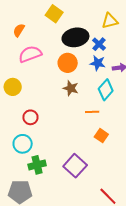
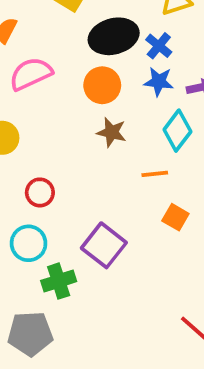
purple square: (75, 166) -> (104, 245), moved

